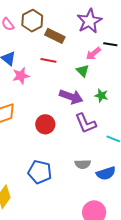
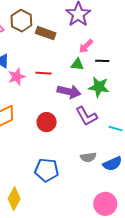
black line: (110, 44) -> (102, 61), moved
red line: (48, 60) -> (43, 73), moved
green triangle: (83, 71) -> (77, 64), turned -32
green star: (101, 96) -> (99, 87), size x1.5

